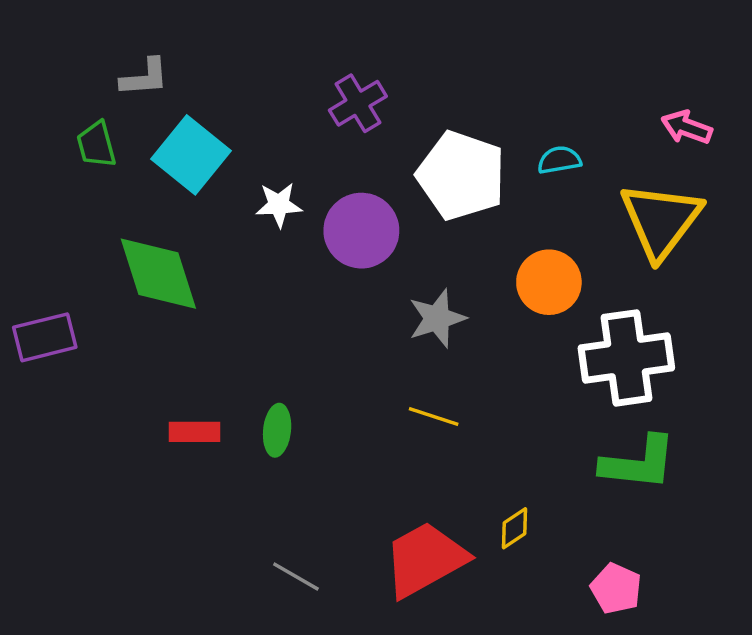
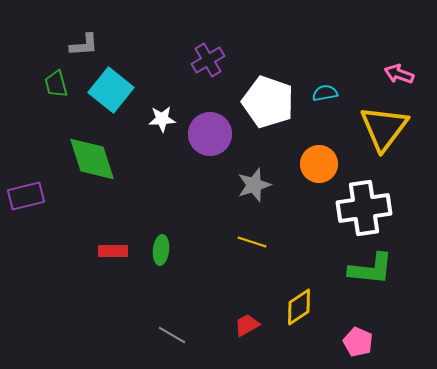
yellow diamond: (515, 528) -> (299, 307), size x1.5
red trapezoid: (425, 559) -> (247, 325), size x0.5

